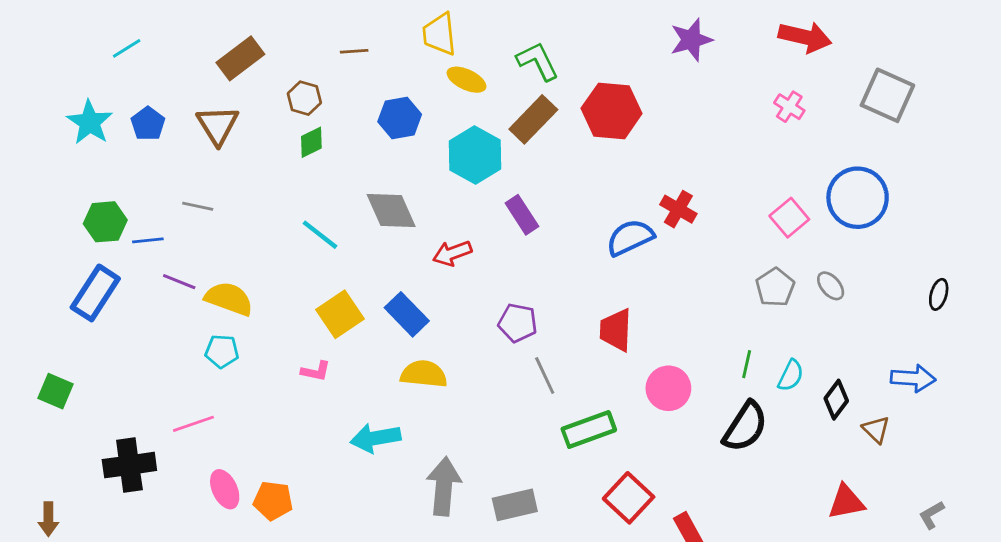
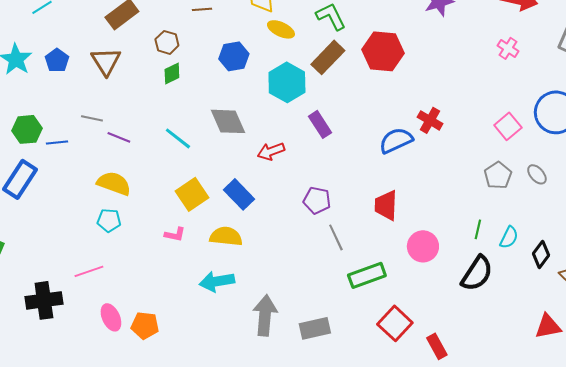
purple line: (179, 282) -> (119, 137), moved
yellow semicircle: (424, 374) -> (226, 236), moved

